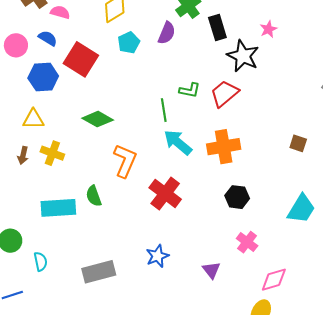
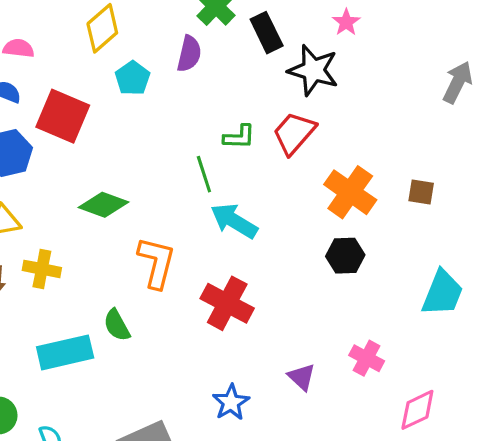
orange cross: (224, 147) -> (350, 192), moved, turned -36
black hexagon: (237, 197) -> (345, 256), moved
purple triangle: (211, 270) -> (302, 377), moved

